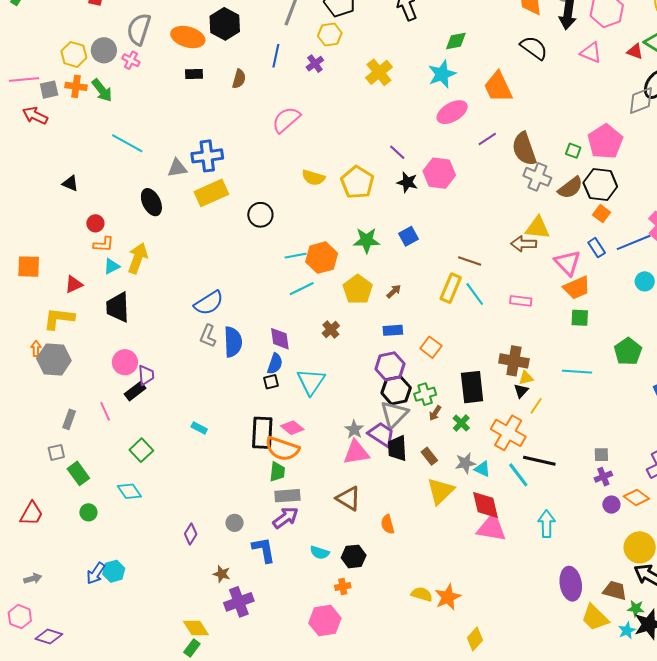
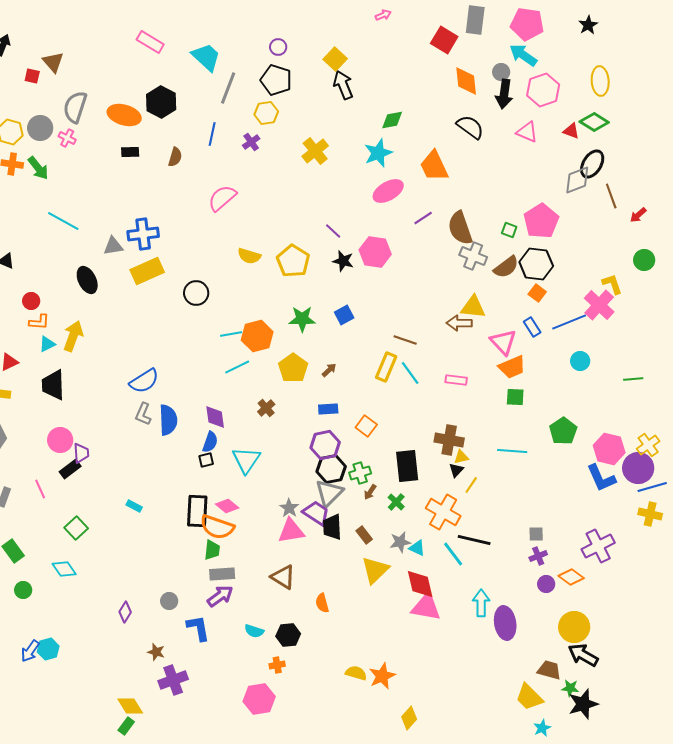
purple ellipse: (571, 584) -> (505, 623), moved
cyan star: (627, 630) -> (542, 728), moved

